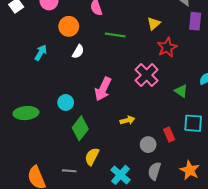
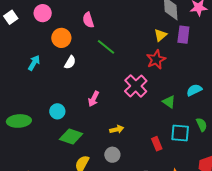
yellow triangle: (154, 24) -> (160, 35), moved
green line: (115, 35) -> (106, 47), turned 30
pink arrow: (103, 89) -> (94, 99), size x0.7
green diamond: (80, 128) -> (71, 136), turned 70
gray circle: (148, 145) -> (112, 155), moved

